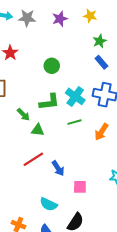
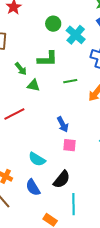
cyan cross: (75, 96) -> (76, 35), moved
red line: (33, 159) -> (14, 114), moved
blue arrow: (58, 168) -> (63, 124), moved

